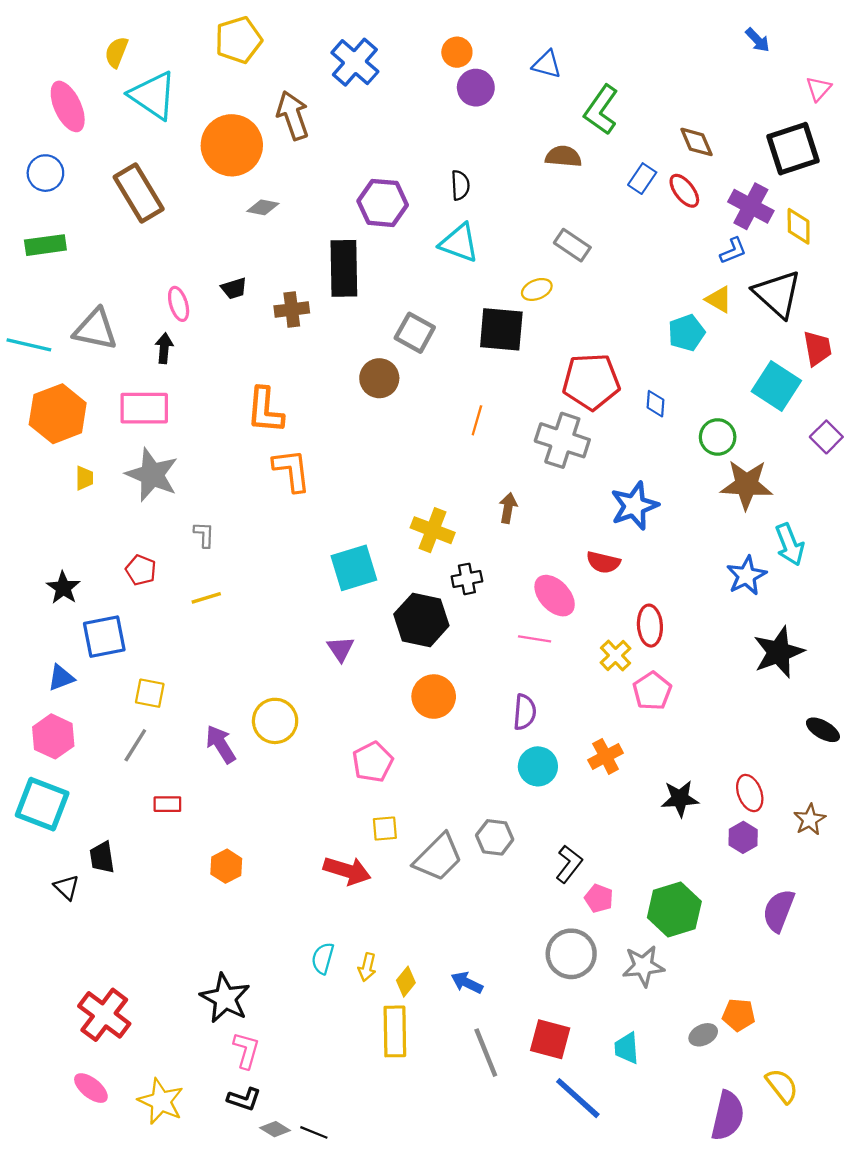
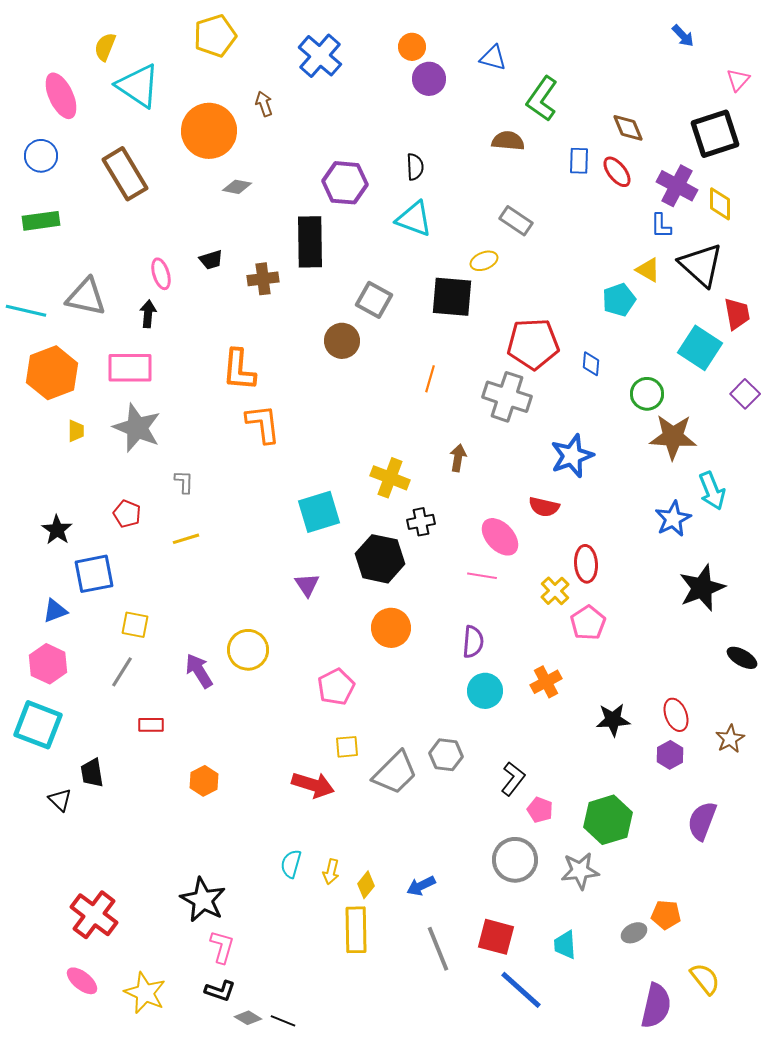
brown arrow: (293, 115) -> (264, 104), size x0.6
blue rectangle: (642, 179) -> (579, 161), turned -32
blue L-shape: (733, 251) -> (661, 226), turned 112
blue arrow: (467, 983) -> (421, 886), turned -52

